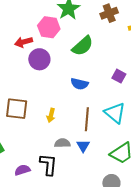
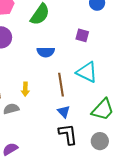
gray semicircle: (62, 143) -> (11, 109), moved
black L-shape: (48, 164) -> (68, 134), moved

